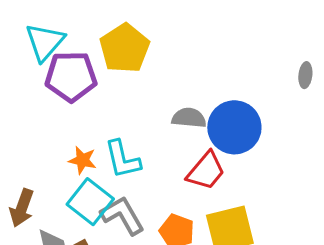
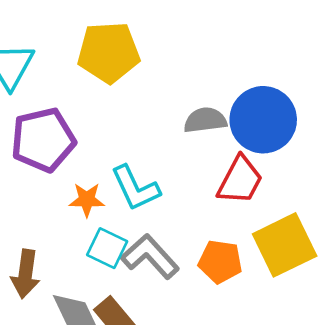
yellow pentagon: (125, 48) -> (109, 52), turned -30
purple pentagon: (71, 76) -> (43, 140), moved
cyan square: (90, 202) -> (107, 248), size x0.7

